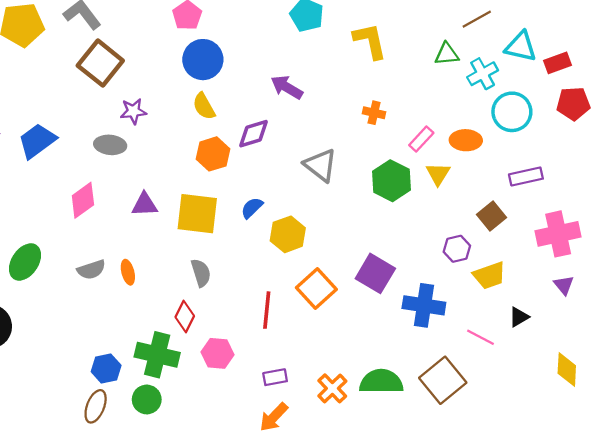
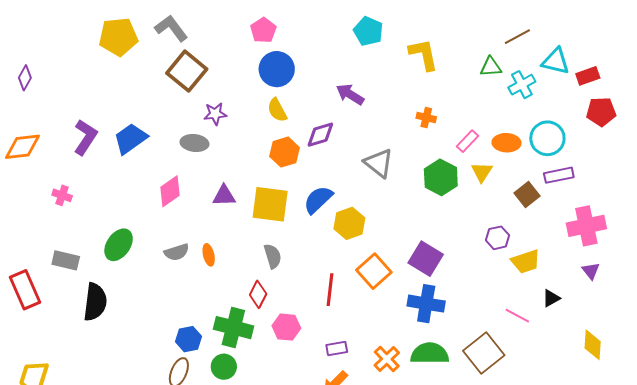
cyan circle: (512, 112) -> (547, 138), moved
blue semicircle: (252, 208) -> (318, 200), size x1.5
brown square: (491, 216) -> (527, 194), moved
blue cross: (424, 305) -> (426, 304), moved

